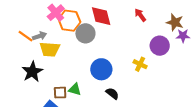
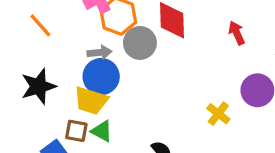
gray arrow: (40, 36) -> (99, 53), moved
yellow trapezoid: (50, 49) -> (91, 101), moved
blue circle: (101, 69) -> (101, 77), moved

